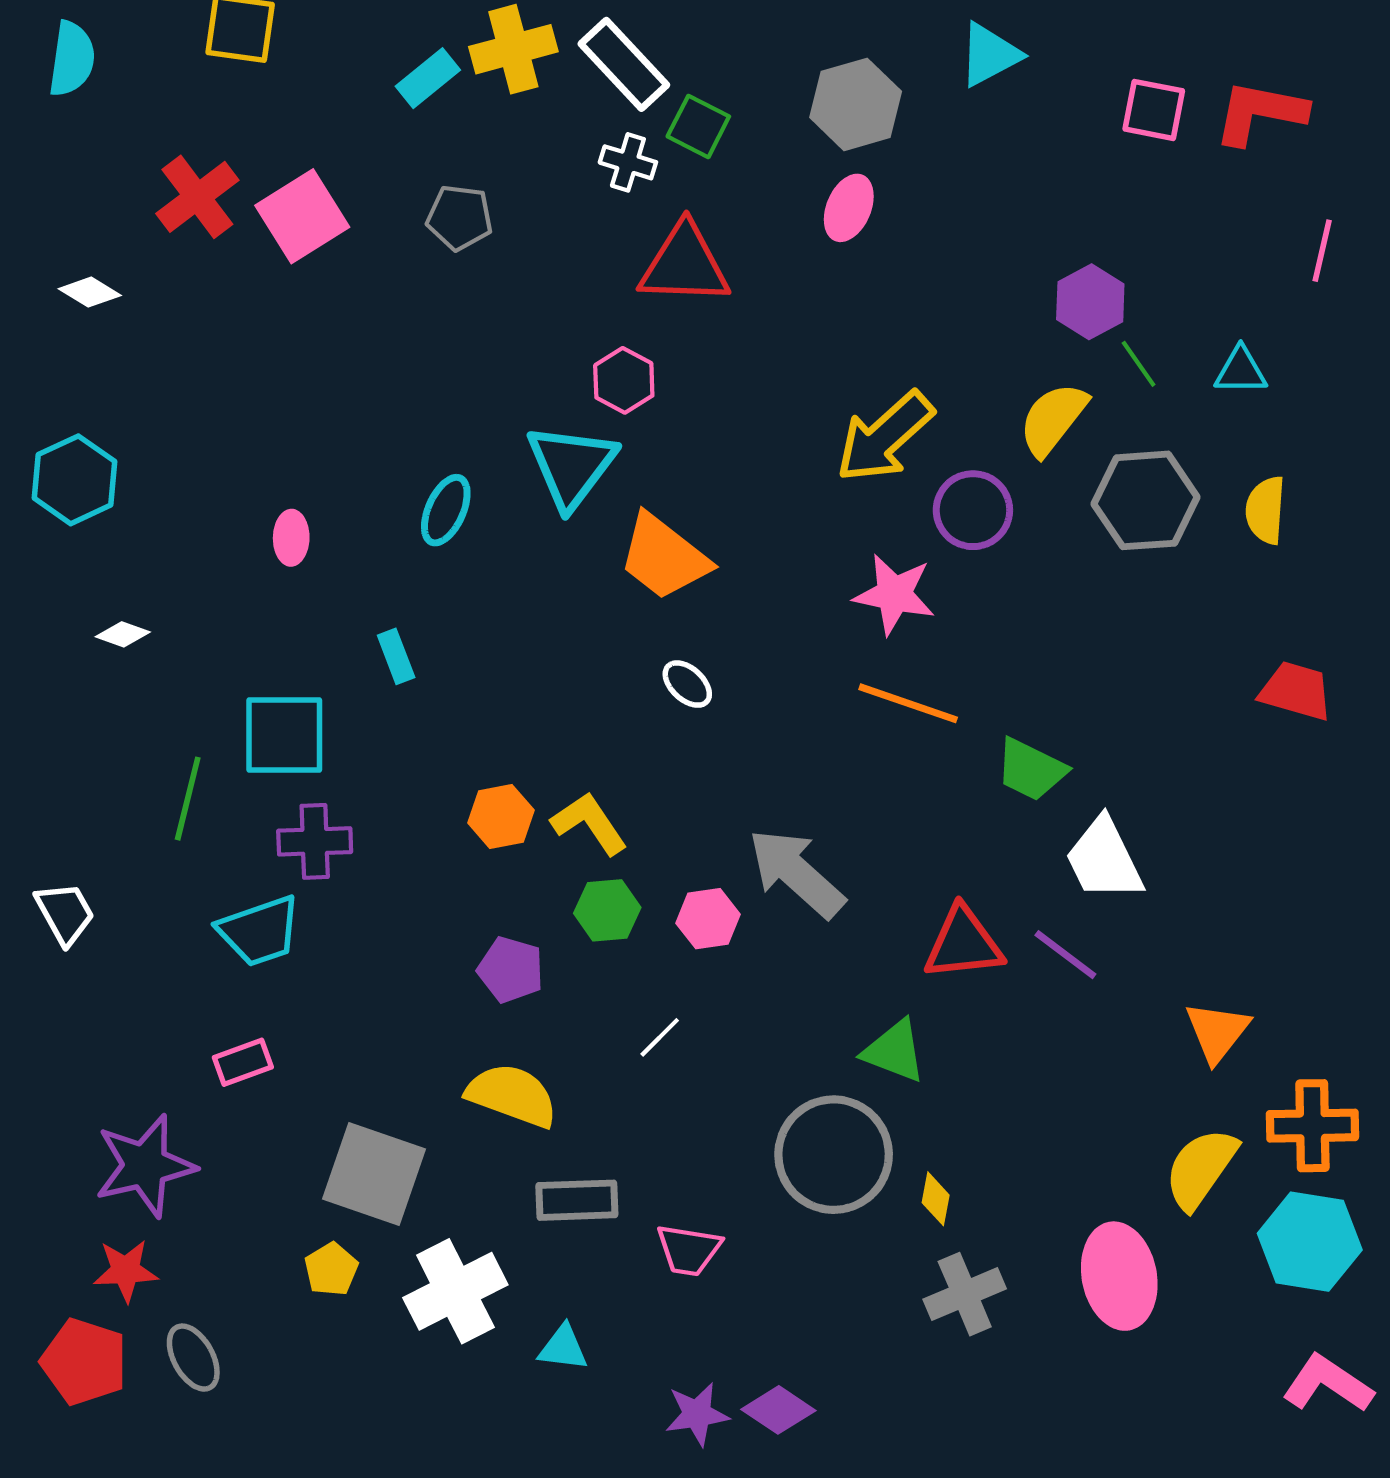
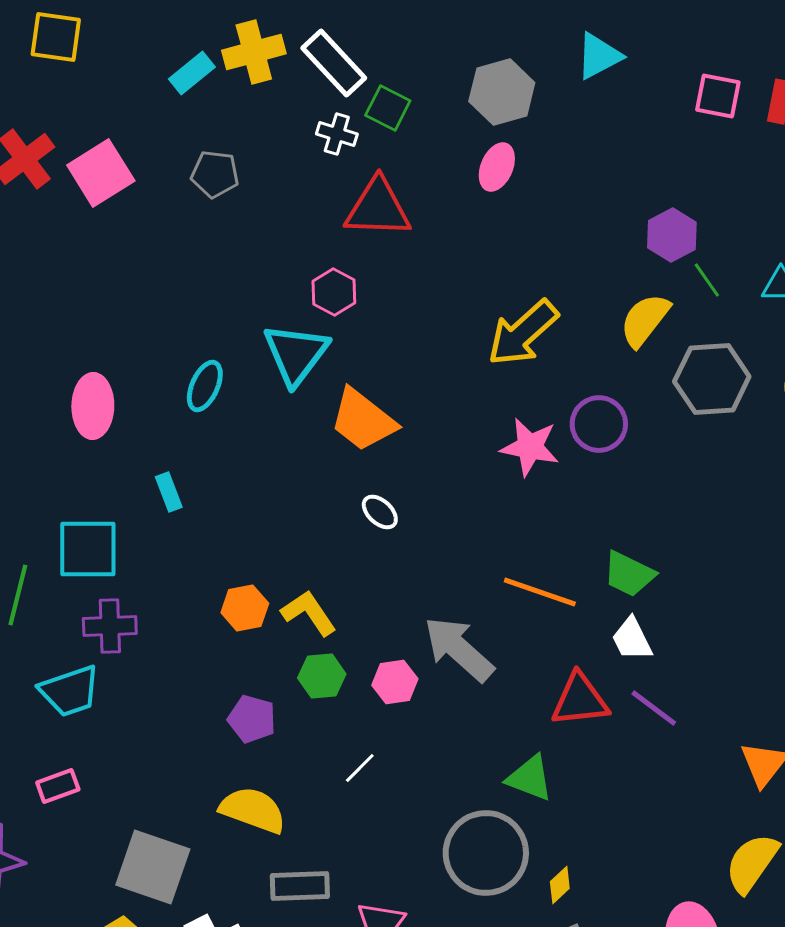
purple circle: (973, 510) -> (599, 424), moved
pink ellipse: (291, 538) -> (93, 406), size x1.6
orange line: (908, 703) -> (540, 592), moved
white trapezoid: (1104, 859) -> (632, 639), moved, size x0.7
yellow diamond: (936, 1199) -> (560, 885), turned 36

